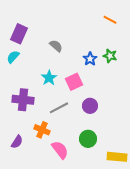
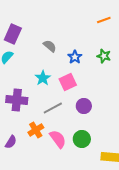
orange line: (110, 20) -> (104, 20), turned -48
blue star: (90, 59) -> (75, 57), moved
orange cross: (42, 130) -> (36, 130), turned 35
pink semicircle: (60, 150) -> (58, 139), moved

